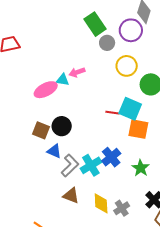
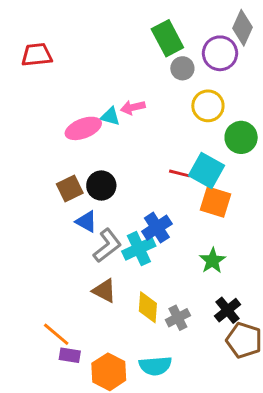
brown square: (41, 130) -> (70, 189), turned 36
blue cross: (111, 157) -> (157, 228), moved

